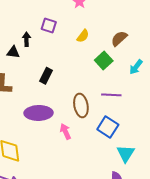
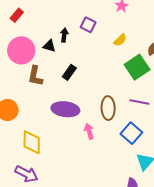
green square: (104, 60) -> (137, 67), size x1.4
black rectangle: (46, 76) -> (69, 72), moved

